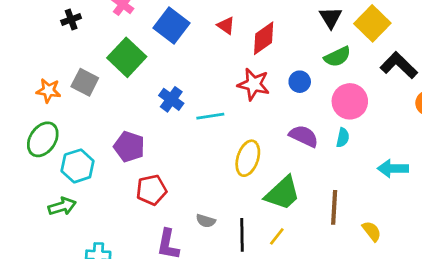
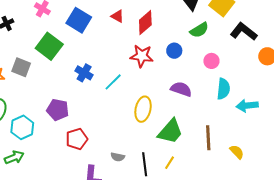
pink circle: (350, 101) -> (211, 61), size x0.6
cyan line: (210, 116) -> (113, 82), turned -30
cyan semicircle: (343, 138) -> (223, 89), moved, size x1.5

